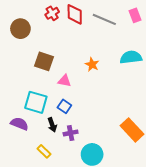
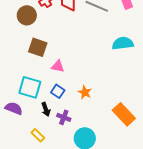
brown circle: (20, 29) -> (27, 15), moved
orange star: (92, 64) -> (85, 92), moved
purple cross: (71, 133) -> (64, 117), turned 32

